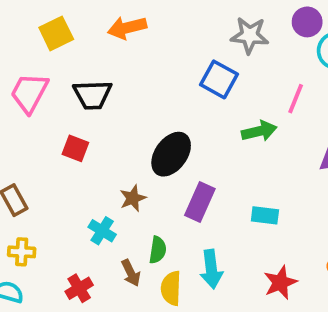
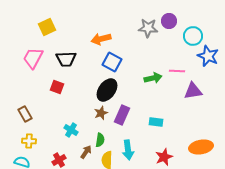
purple circle: (307, 22) -> (169, 21), moved
orange arrow: (127, 28) -> (101, 39), moved
blue square: (219, 79) -> (112, 62), moved
pink line: (296, 99) -> (177, 71), moved, turned 70
brown star: (133, 198) -> (101, 113), moved
brown arrow: (131, 273) -> (86, 152), turned -120

